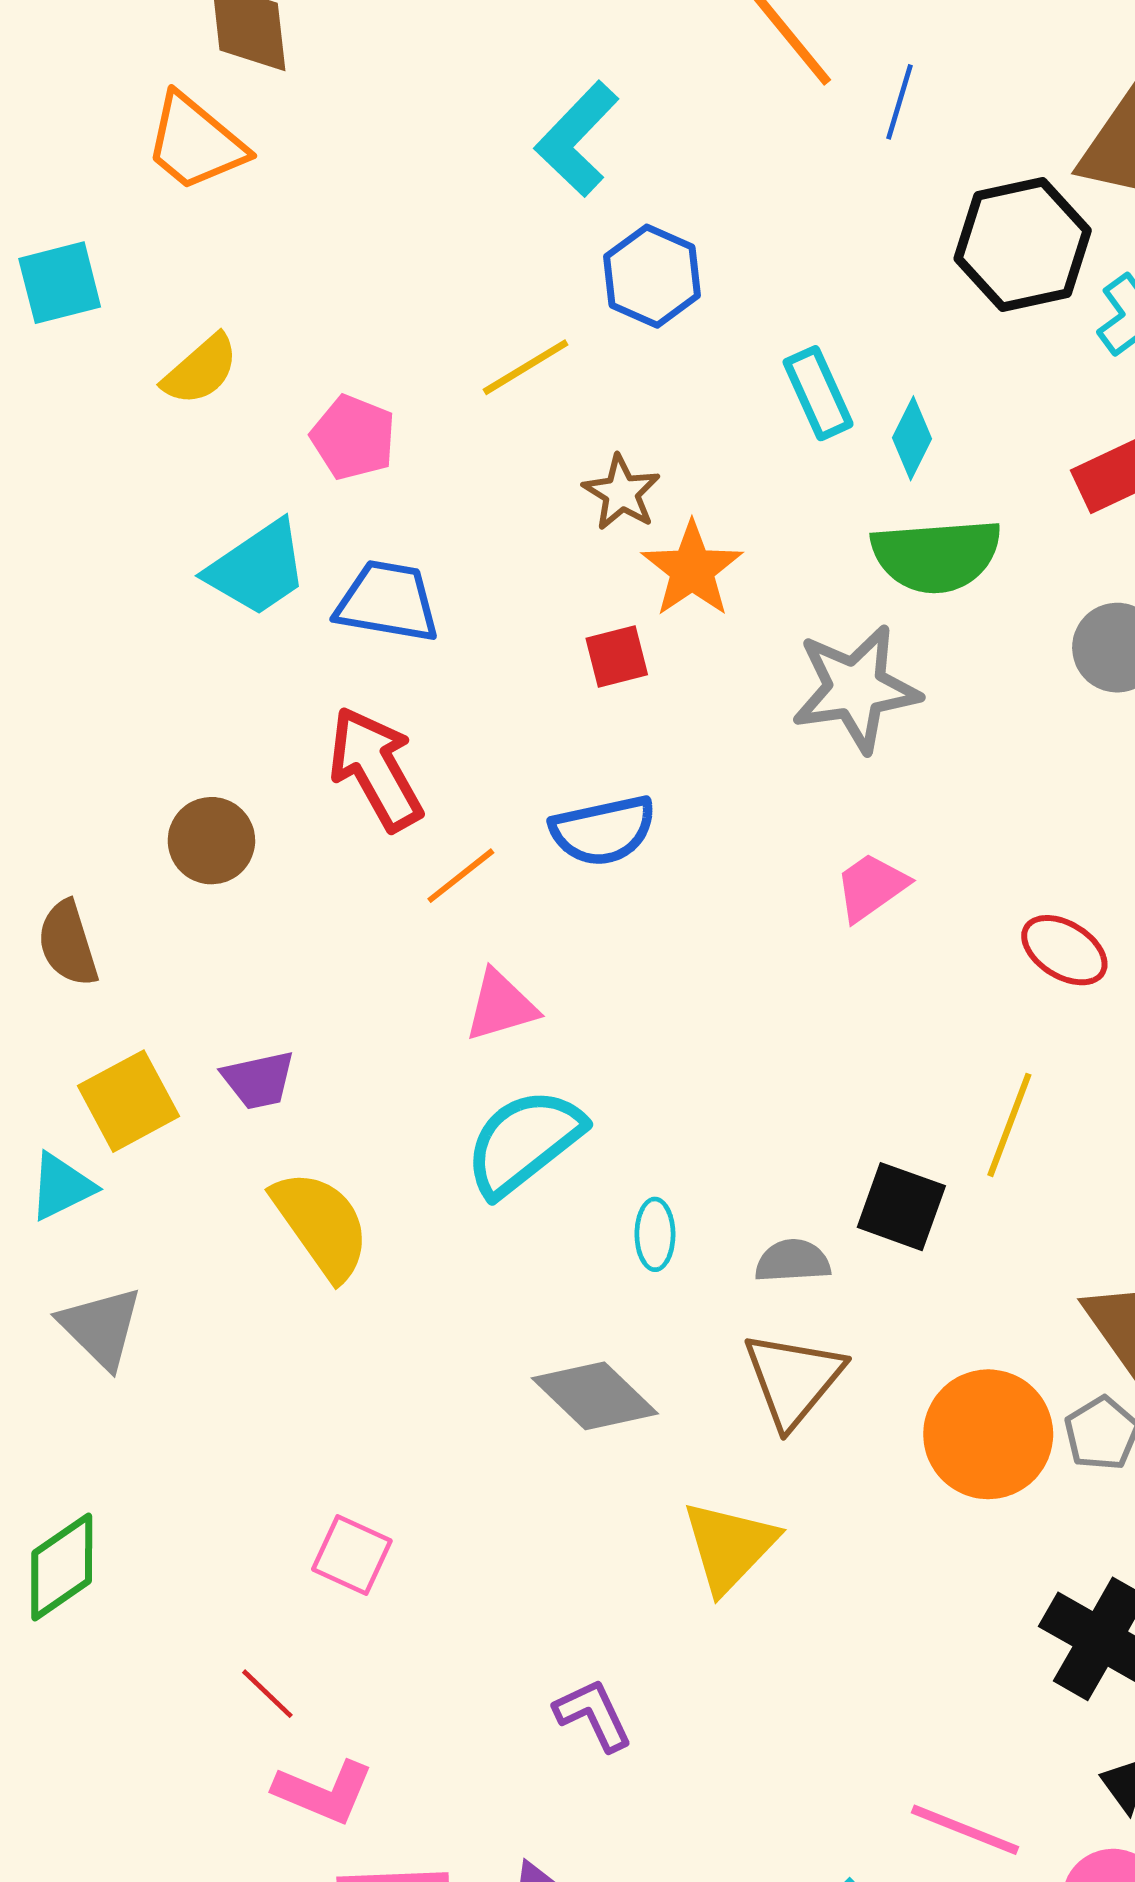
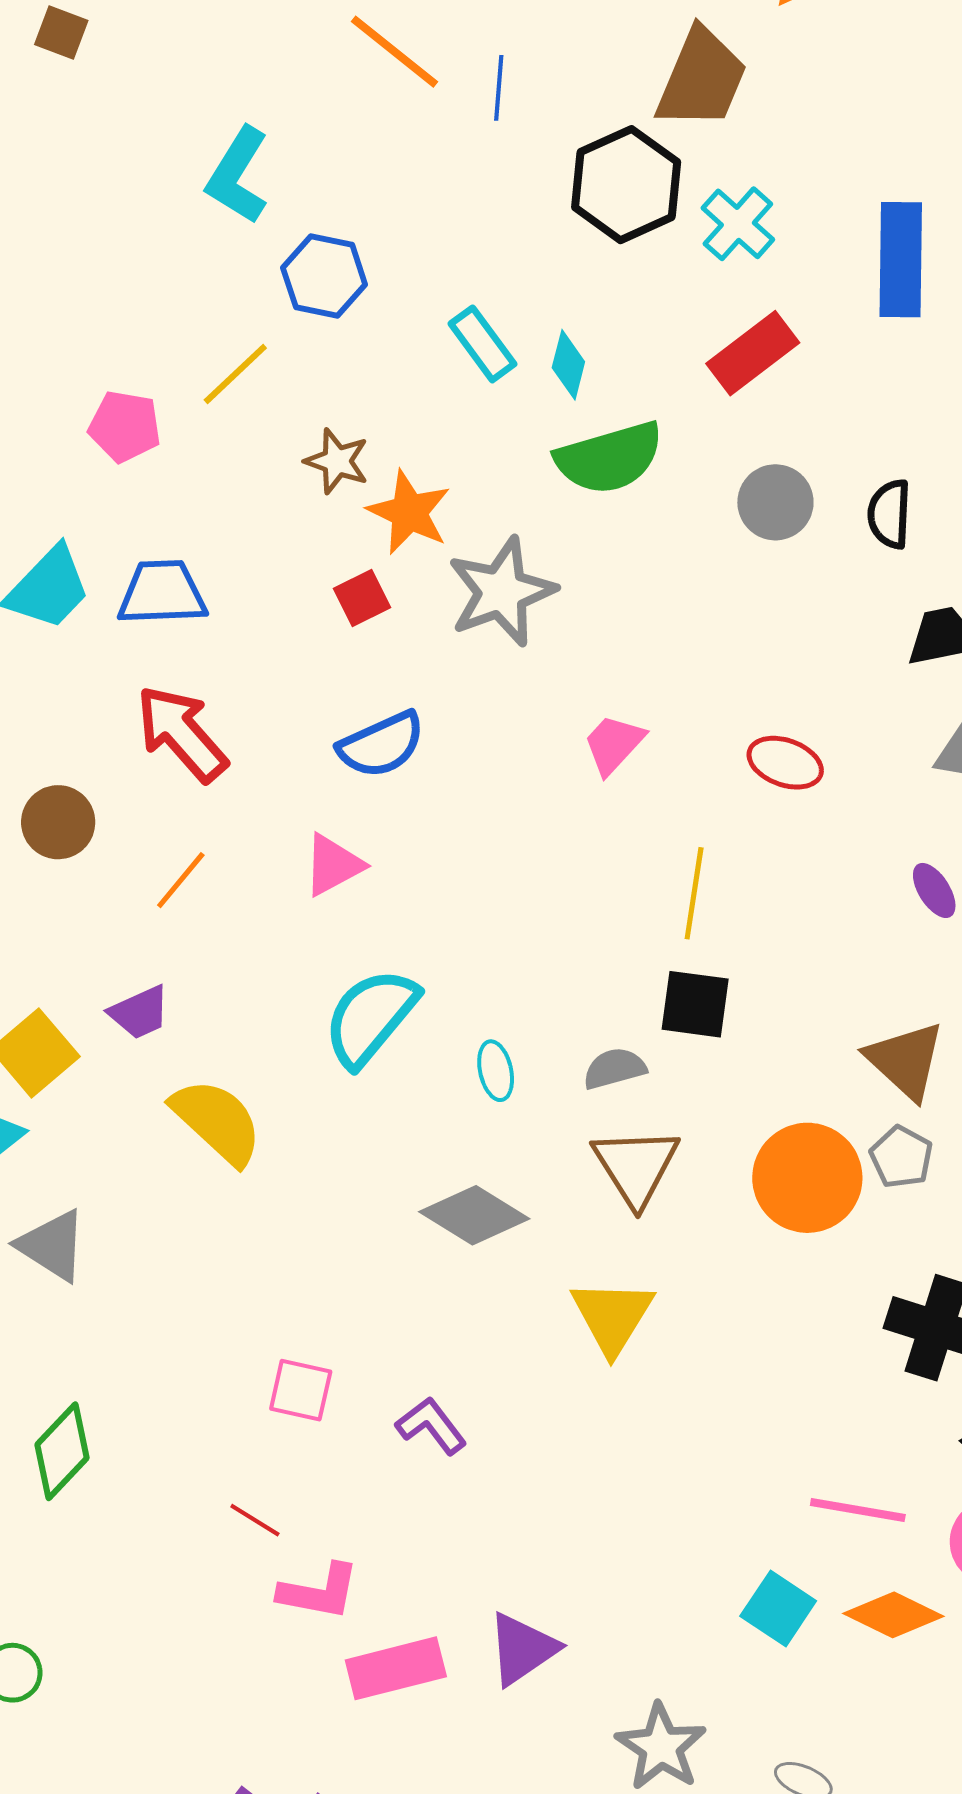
pink pentagon: (353, 438) -> (125, 426), moved
gray star: (856, 689) -> (502, 592), moved
orange line: (461, 876) -> (181, 880), moved
pink triangle: (501, 1006) -> (333, 865), moved
yellow line: (1009, 1125) -> (694, 893), moved
purple L-shape: (593, 1715) -> (431, 1426), moved

